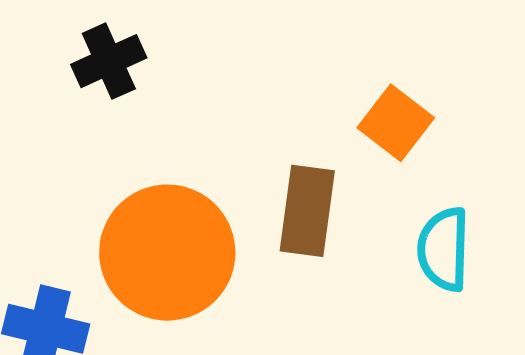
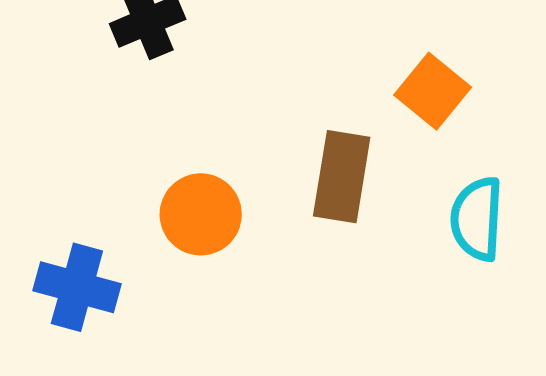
orange circle: (167, 253) -> (201, 214), size x0.6

